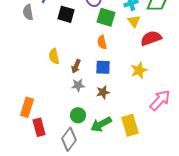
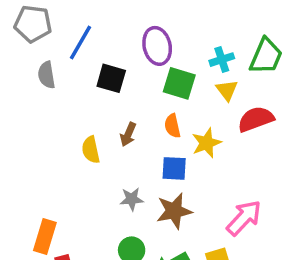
brown arrow: (76, 66) -> (128, 134), moved
yellow star: (139, 70) -> (206, 143), moved
brown star: (103, 92) -> (174, 211), size x1.5
pink arrow: (160, 100) -> (244, 218), moved

